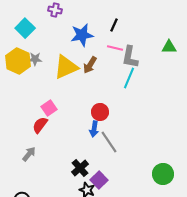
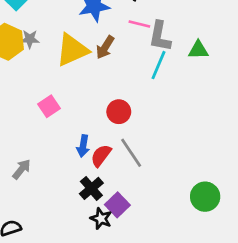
green triangle: (169, 47) -> (198, 50), moved
red semicircle: (40, 125) -> (101, 156), moved
blue arrow: (94, 129) -> (83, 146), moved

